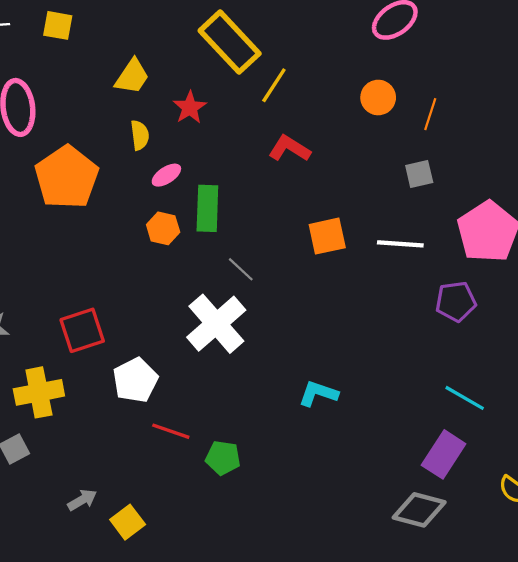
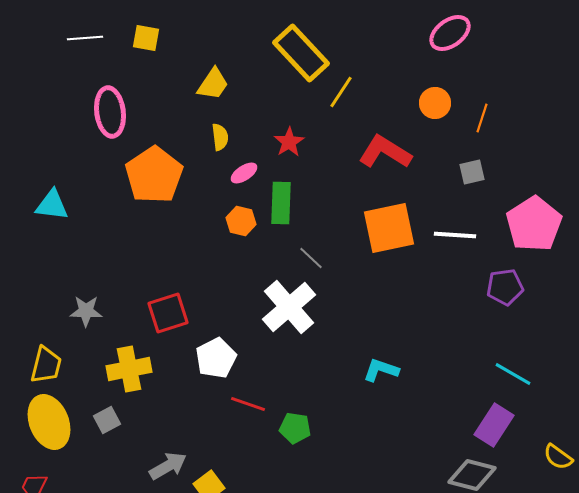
red star: (190, 107) -> (289, 142), moved
red L-shape: (289, 149) -> (385, 152), moved, size x1.4
orange square: (327, 236) -> (389, 228), size x1.5
gray arrow: (82, 500) -> (168, 466), size x1.4

